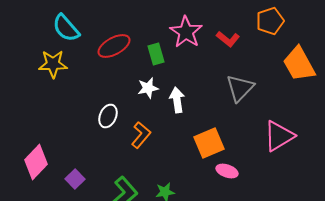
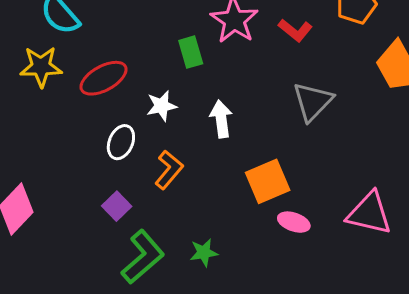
red ellipse: (114, 46) -> (104, 78), moved
white star: (148, 88) -> (162, 106), moved
pink triangle: (279, 136) -> (369, 213), moved, turned 44
purple square: (75, 179) -> (117, 206), moved

